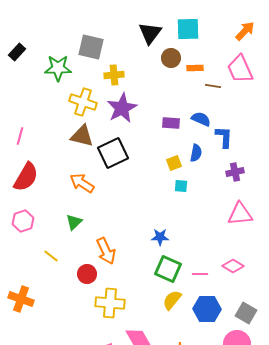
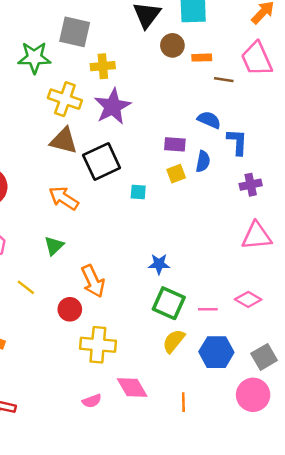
purple rectangle: (171, 123) -> (175, 144), moved
cyan square: (181, 186) -> (138, 192), moved
gray square: (246, 313) -> (264, 357), turned 30

